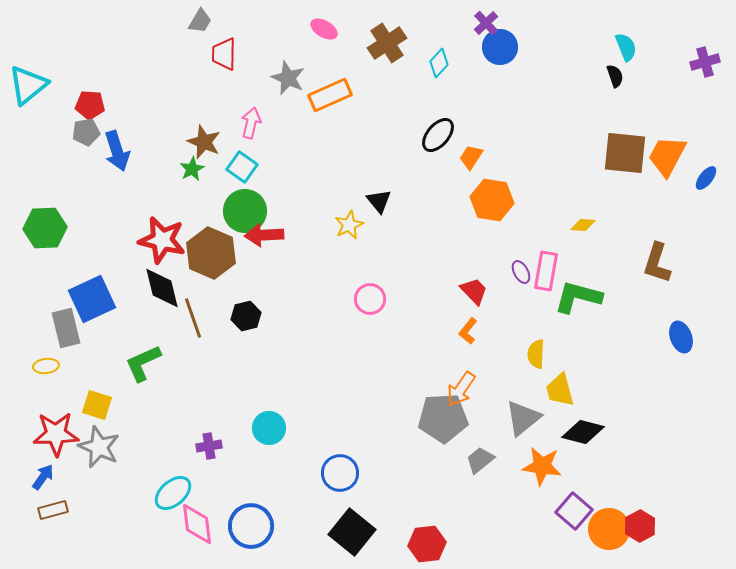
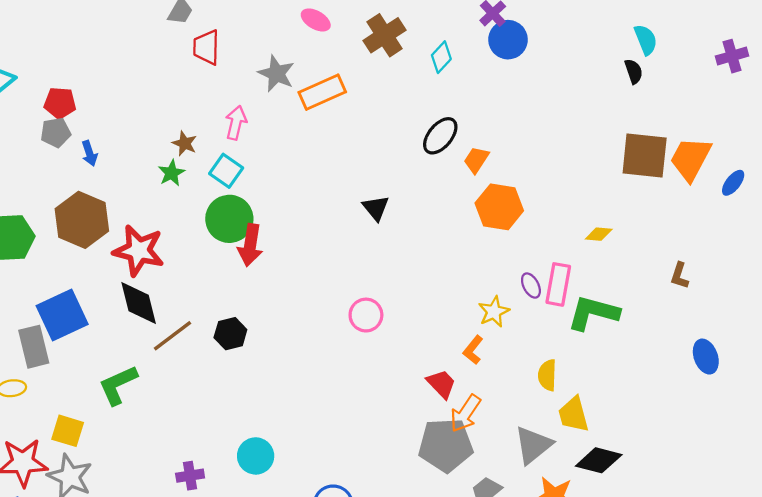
brown star: (204, 142) -> (185, 143), size x0.7
blue arrow: (117, 151) -> (90, 153), size x0.6
yellow star: (349, 225) -> (494, 312), moved
red arrow: (264, 235) -> (250, 245), turned -78
brown hexagon: (211, 253) -> (82, 220), moved
brown L-shape: (657, 263) -> (680, 276), size x0.6
red trapezoid: (474, 291) -> (441, 384), moved
brown line: (193, 318) -> (173, 336), turned 72

